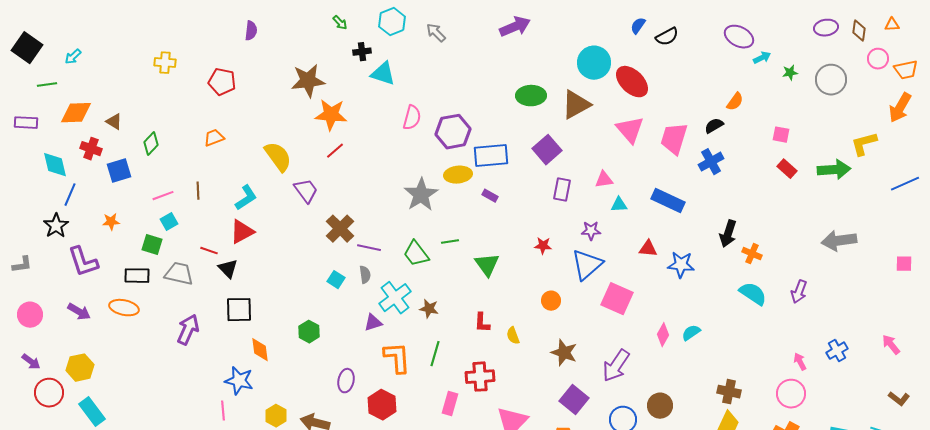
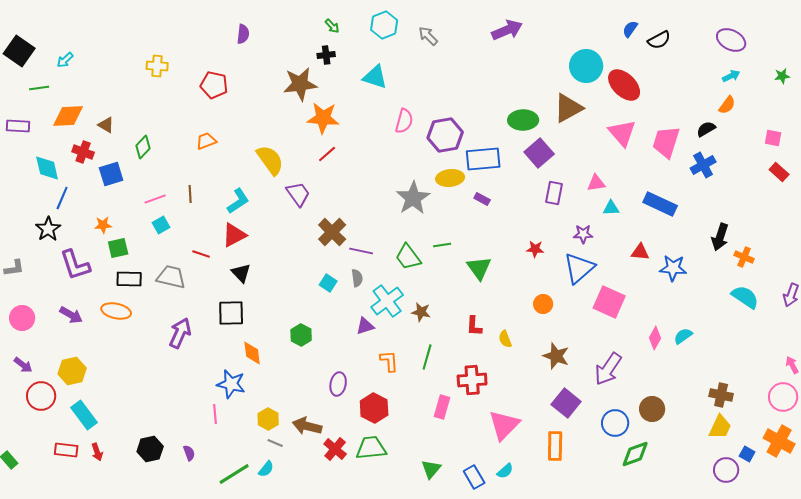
black cross: (362, 52) -> (326, 55), moved
cyan arrow: (762, 58) -> (731, 76), moved
green ellipse: (531, 96) -> (523, 120), moved
green square: (152, 245) -> (118, 248), moved, turned -30
black triangle: (228, 269) -> (241, 273), moved
orange L-shape: (397, 358) -> (389, 361), size x0.7

